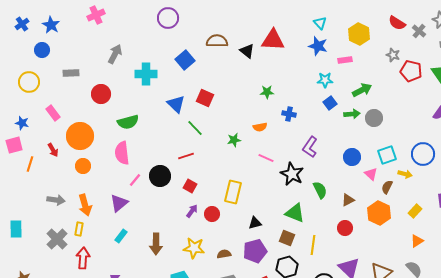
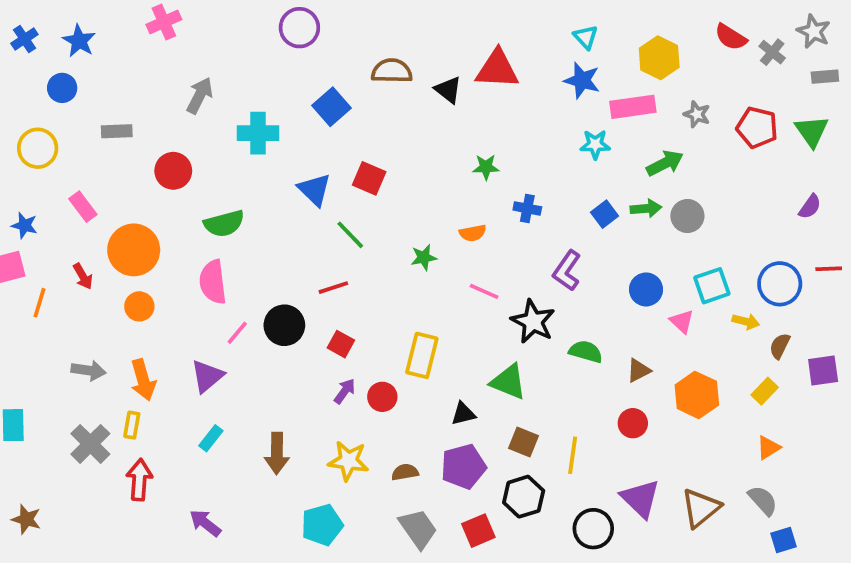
gray star: (393, 55) -> (697, 114), moved
pink rectangle: (345, 60) -> (633, 107), size x1.6
blue square: (330, 103) -> (605, 214), moved
brown semicircle: (387, 187) -> (780, 346), moved
green semicircle: (320, 190) -> (586, 352), turned -48
green triangle: (295, 213) -> (509, 382), moved

